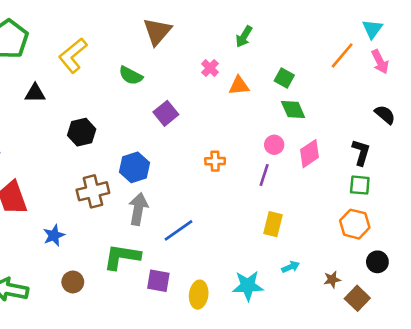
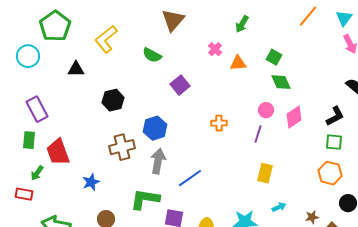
orange line: (342, 55) -> (308, 16), moved
black L-shape: (361, 152) -> (335, 116), turned 45

